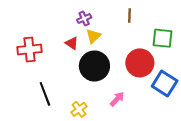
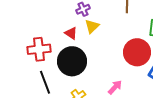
red cross: (29, 50) -> (39, 49), moved
black circle: (94, 66) -> (72, 61), moved

